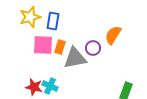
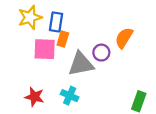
orange rectangle: (60, 47) -> (63, 39), moved
cyan cross: (50, 86) -> (70, 96), moved

